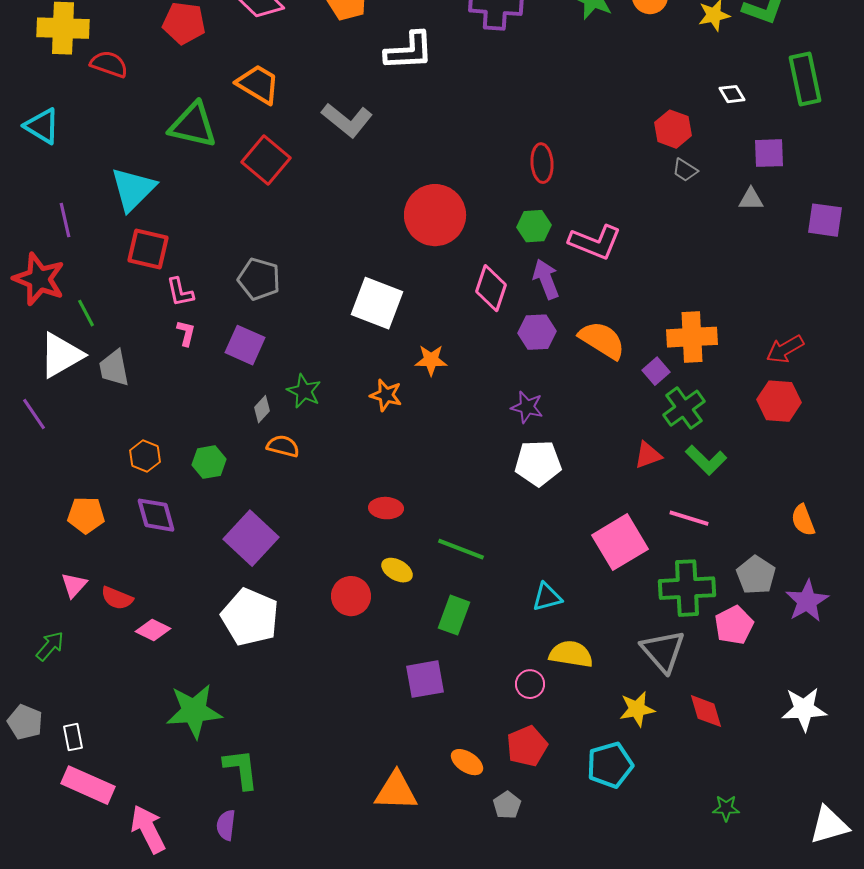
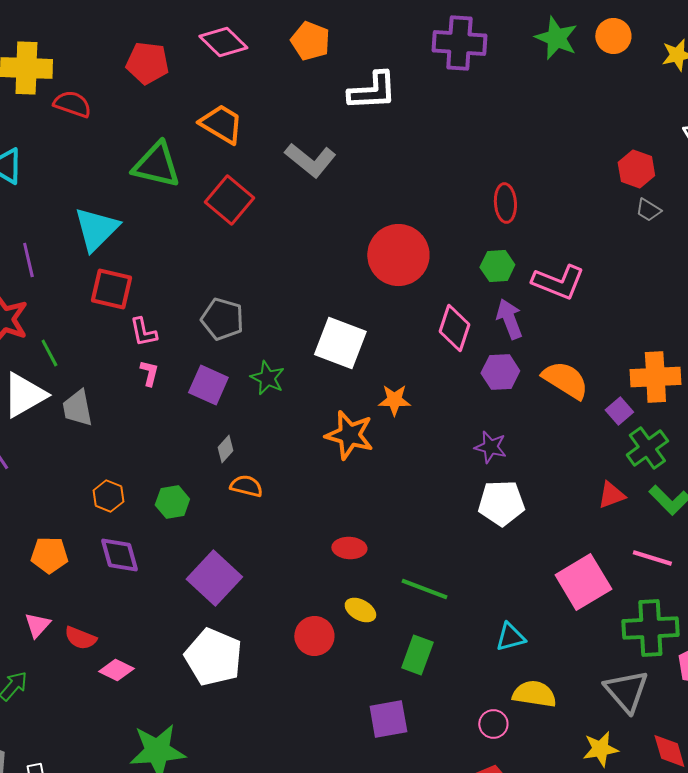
green star: (304, 391) -> (267, 378), moved
orange star: (386, 395) -> (349, 435), size x1.5

